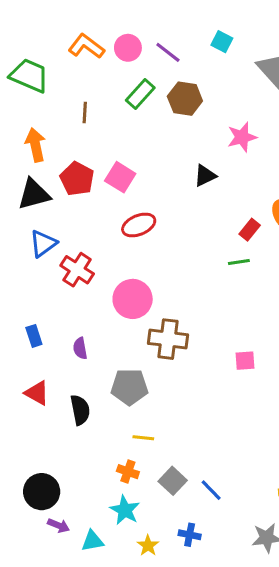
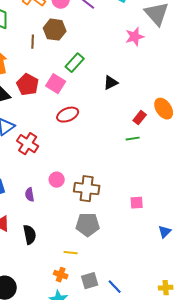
green rectangle: (140, 94) -> (75, 63), moved
brown hexagon: (185, 99) -> (55, 30), moved
pink star: (242, 137) -> (135, 37), moved
pink circle: (133, 299) -> (57, 180), moved, size x0.6
gray pentagon: (129, 387) -> (88, 225), moved
gray square: (173, 481) -> (90, 281), turned 30

